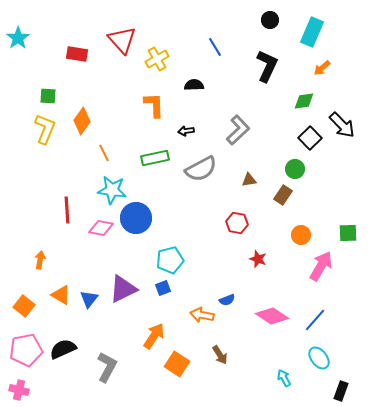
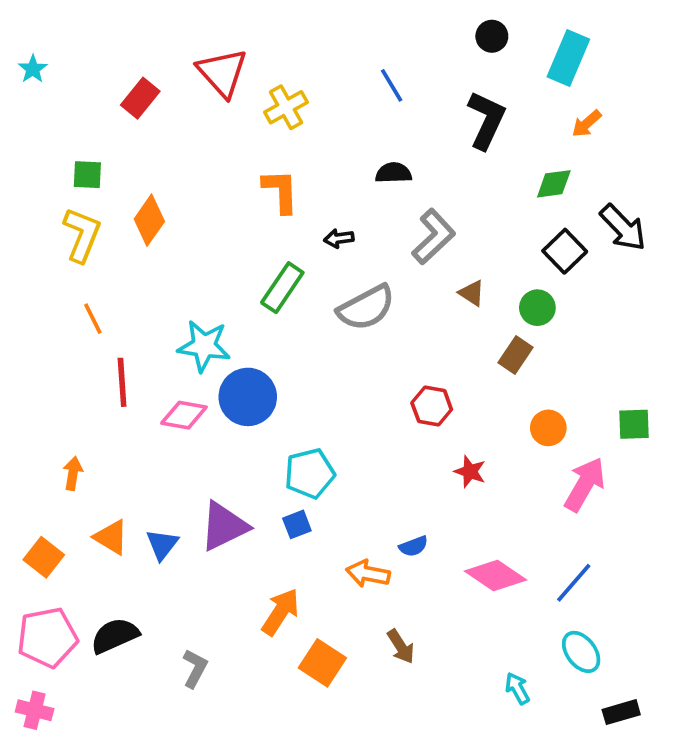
cyan star: (18, 38) -> (33, 69), size x0.7
red rectangle: (77, 54) -> (140, 98), turned -60
black semicircle: (194, 85) -> (393, 173), moved
orange line: (104, 153) -> (93, 319), moved
green rectangle: (155, 158) -> (282, 288), turned -44
brown triangle: (249, 180) -> (472, 293), moved, turned 42
gray L-shape: (107, 367) -> (195, 668), size x0.7
black rectangle: (341, 391) -> (621, 712), turned 54

